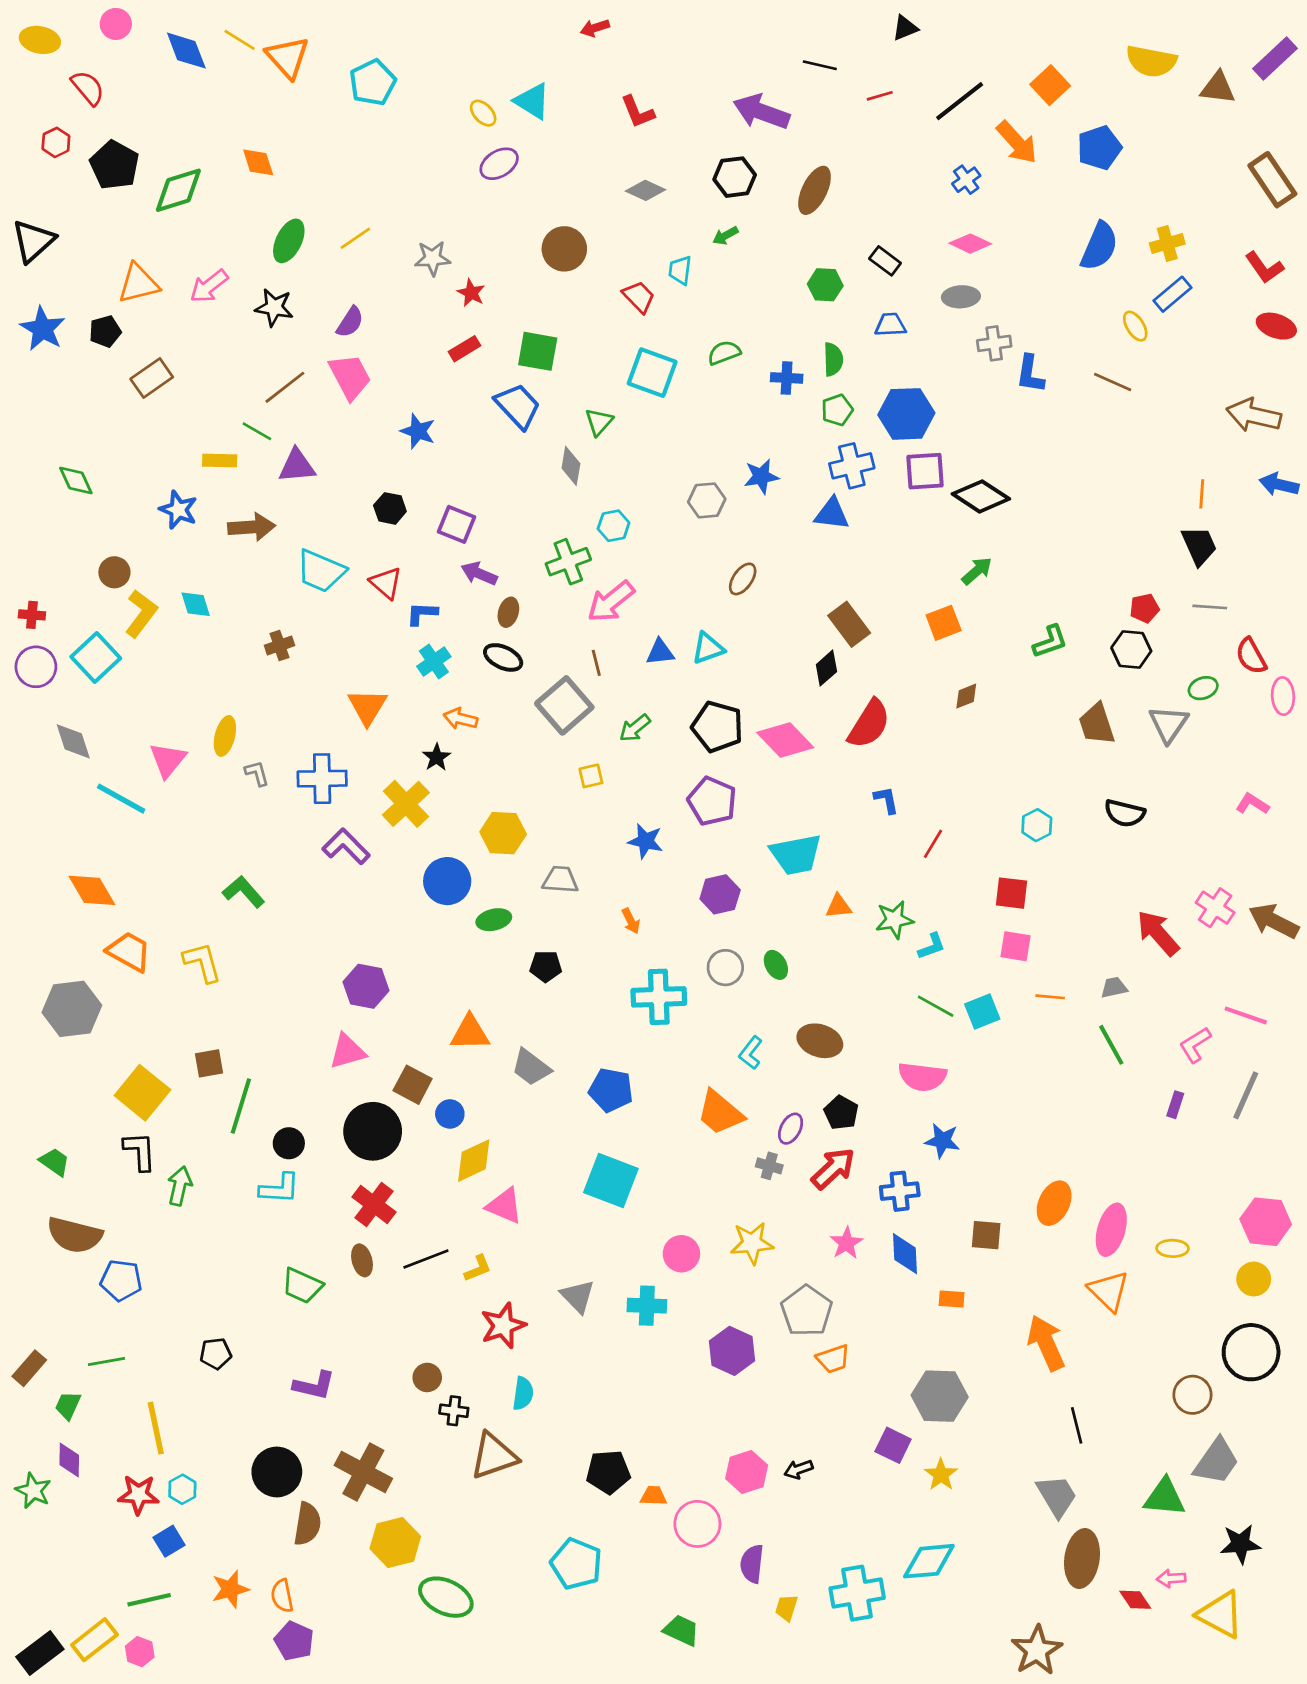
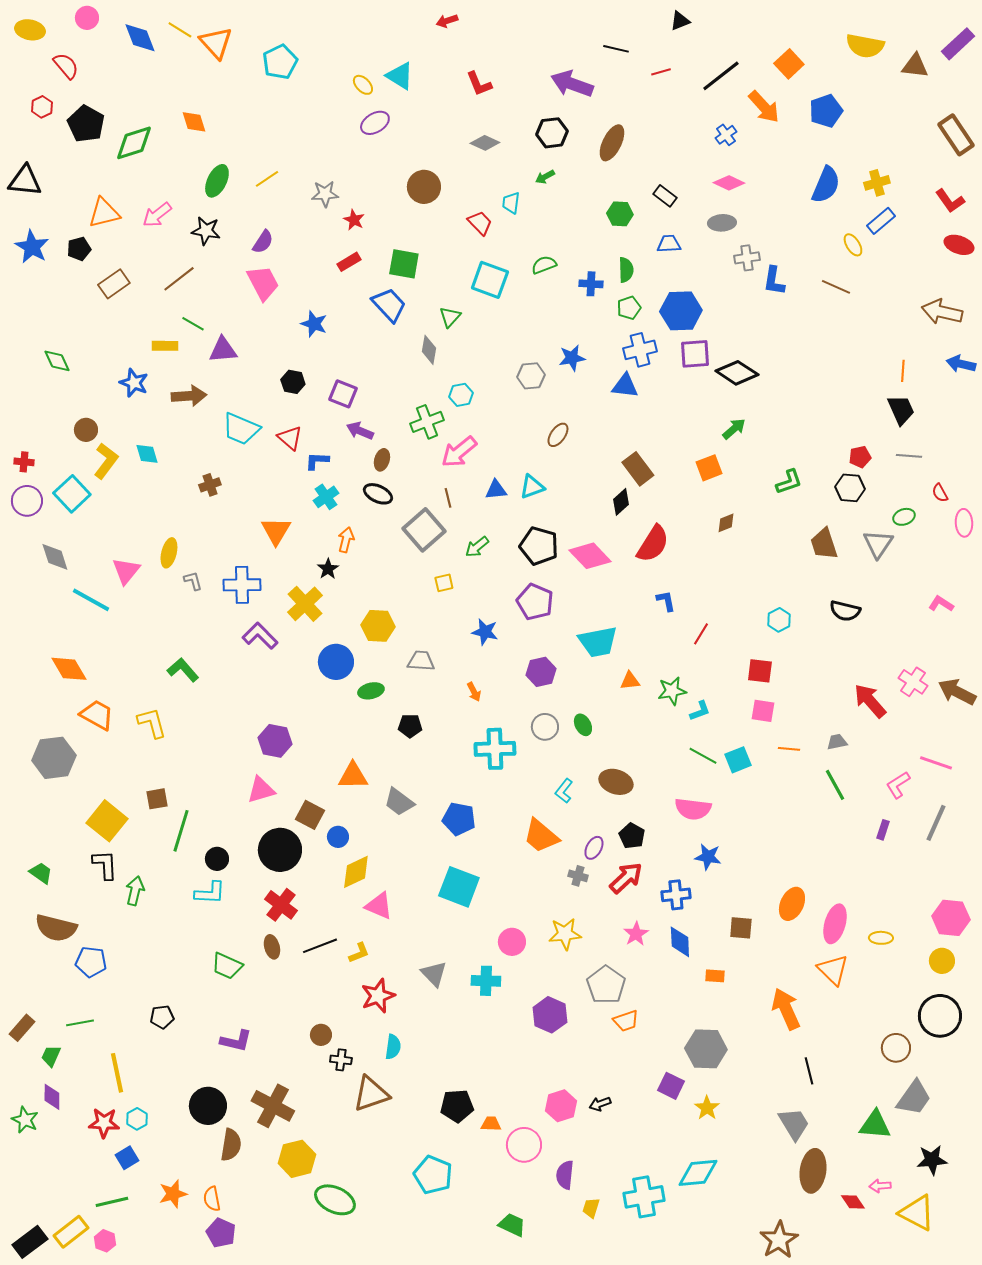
black triangle: (33, 241) -> (25, 181), turned 48
brown line: (285, 387) -> (179, 279), moved
red semicircle: (1251, 656) -> (940, 493), size x0.7
orange arrow: (460, 719) -> (346, 540), turned 90

